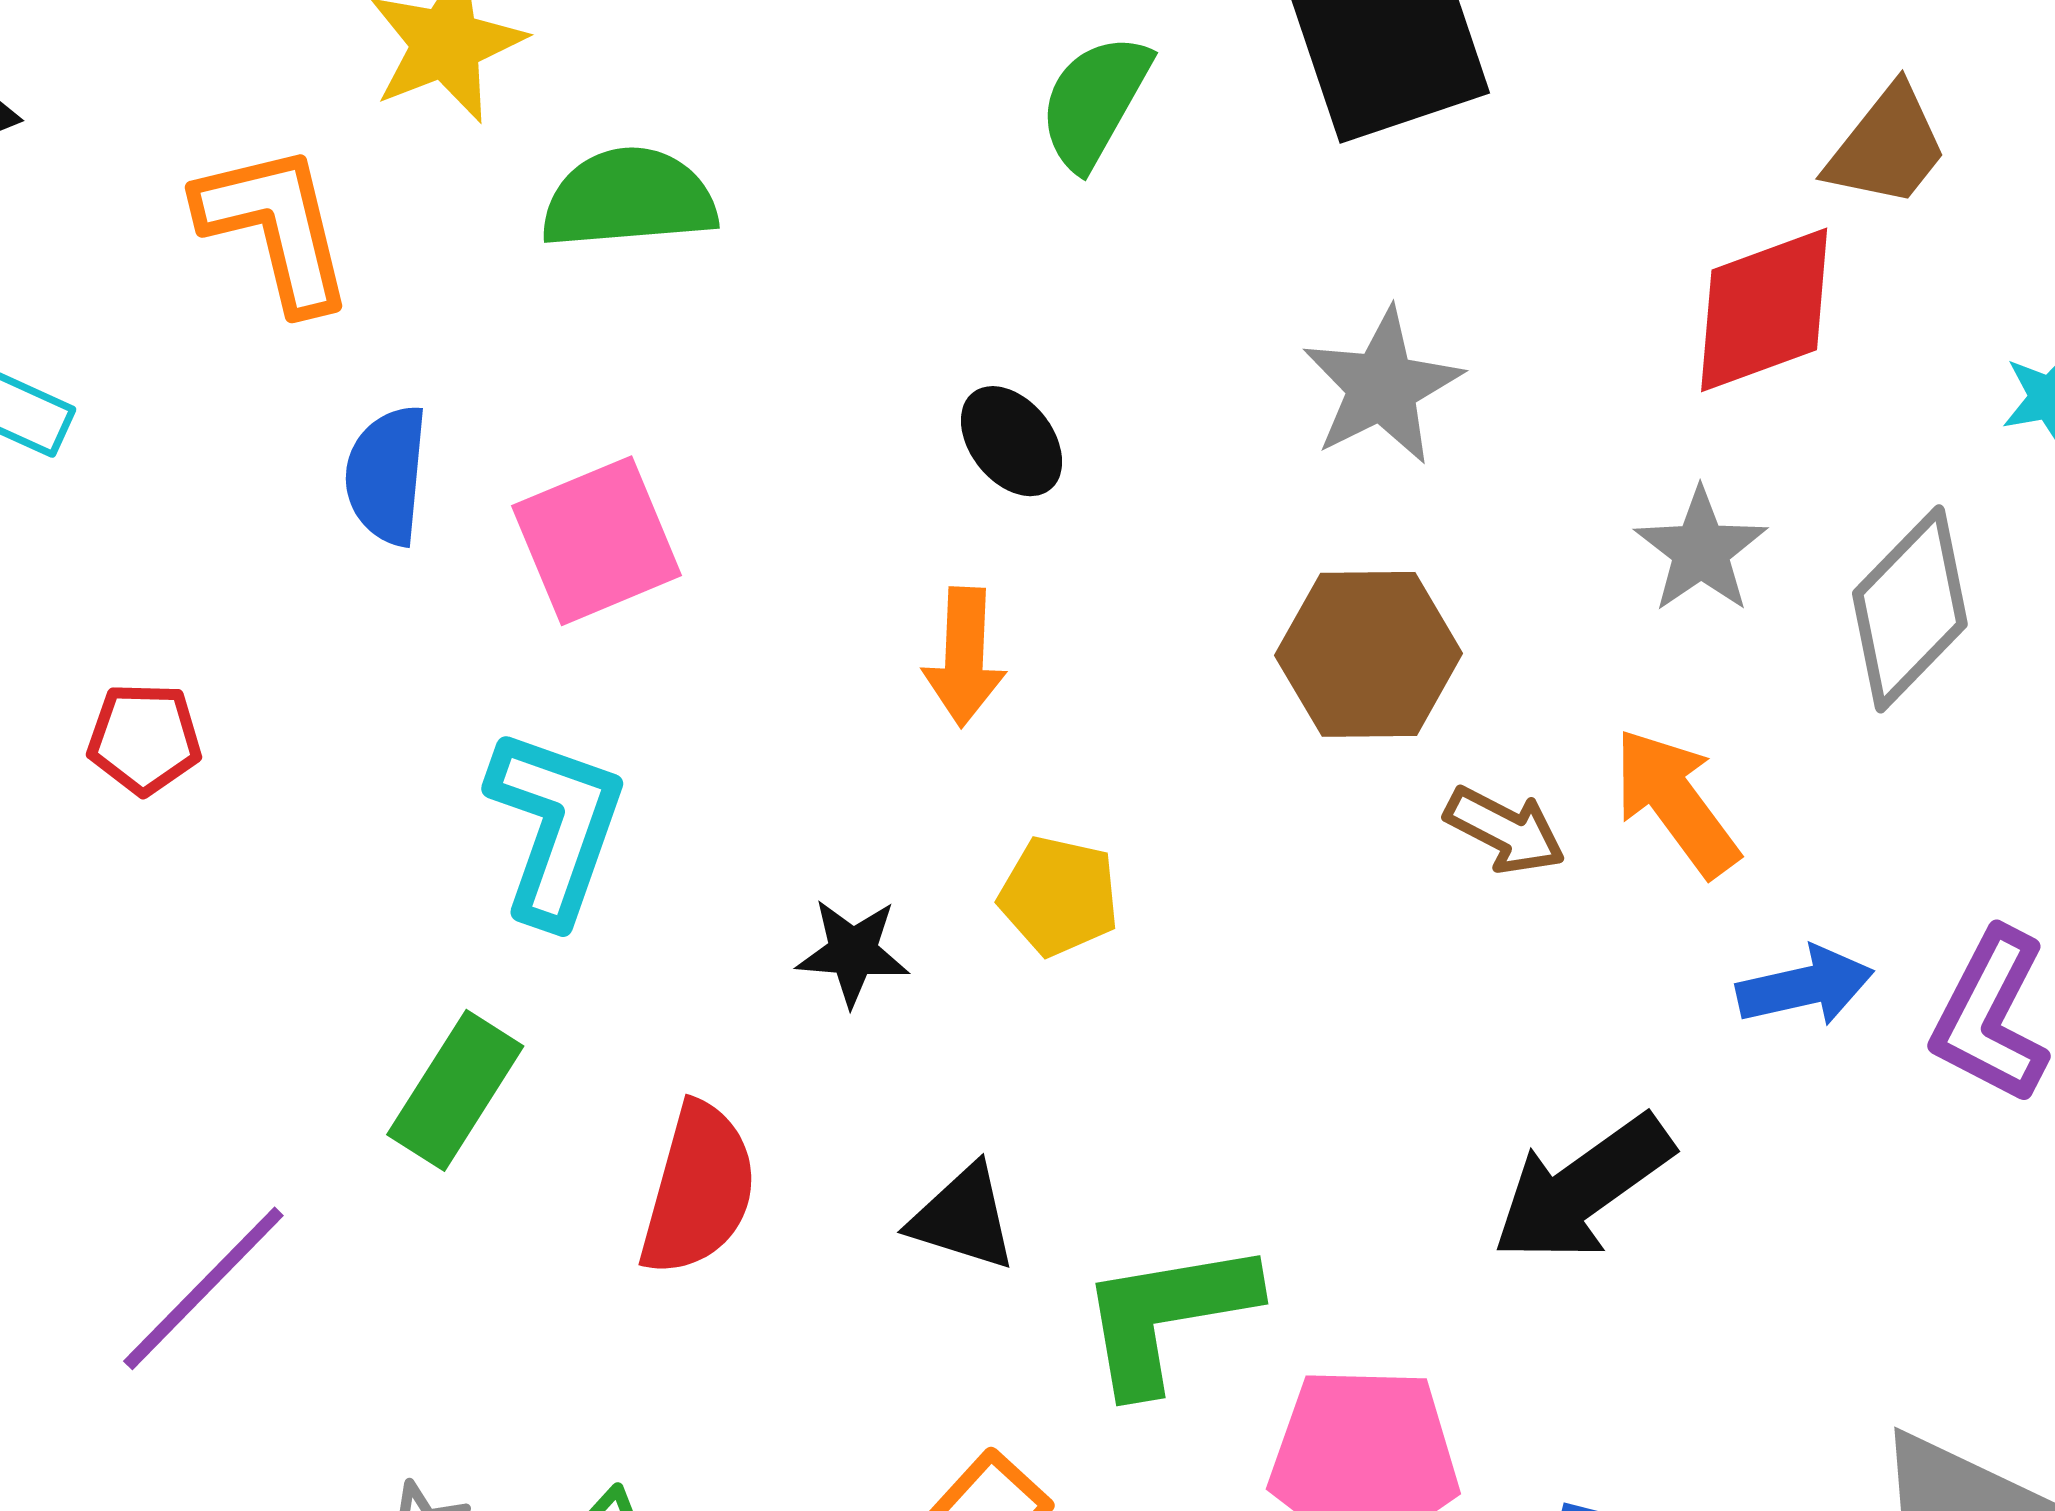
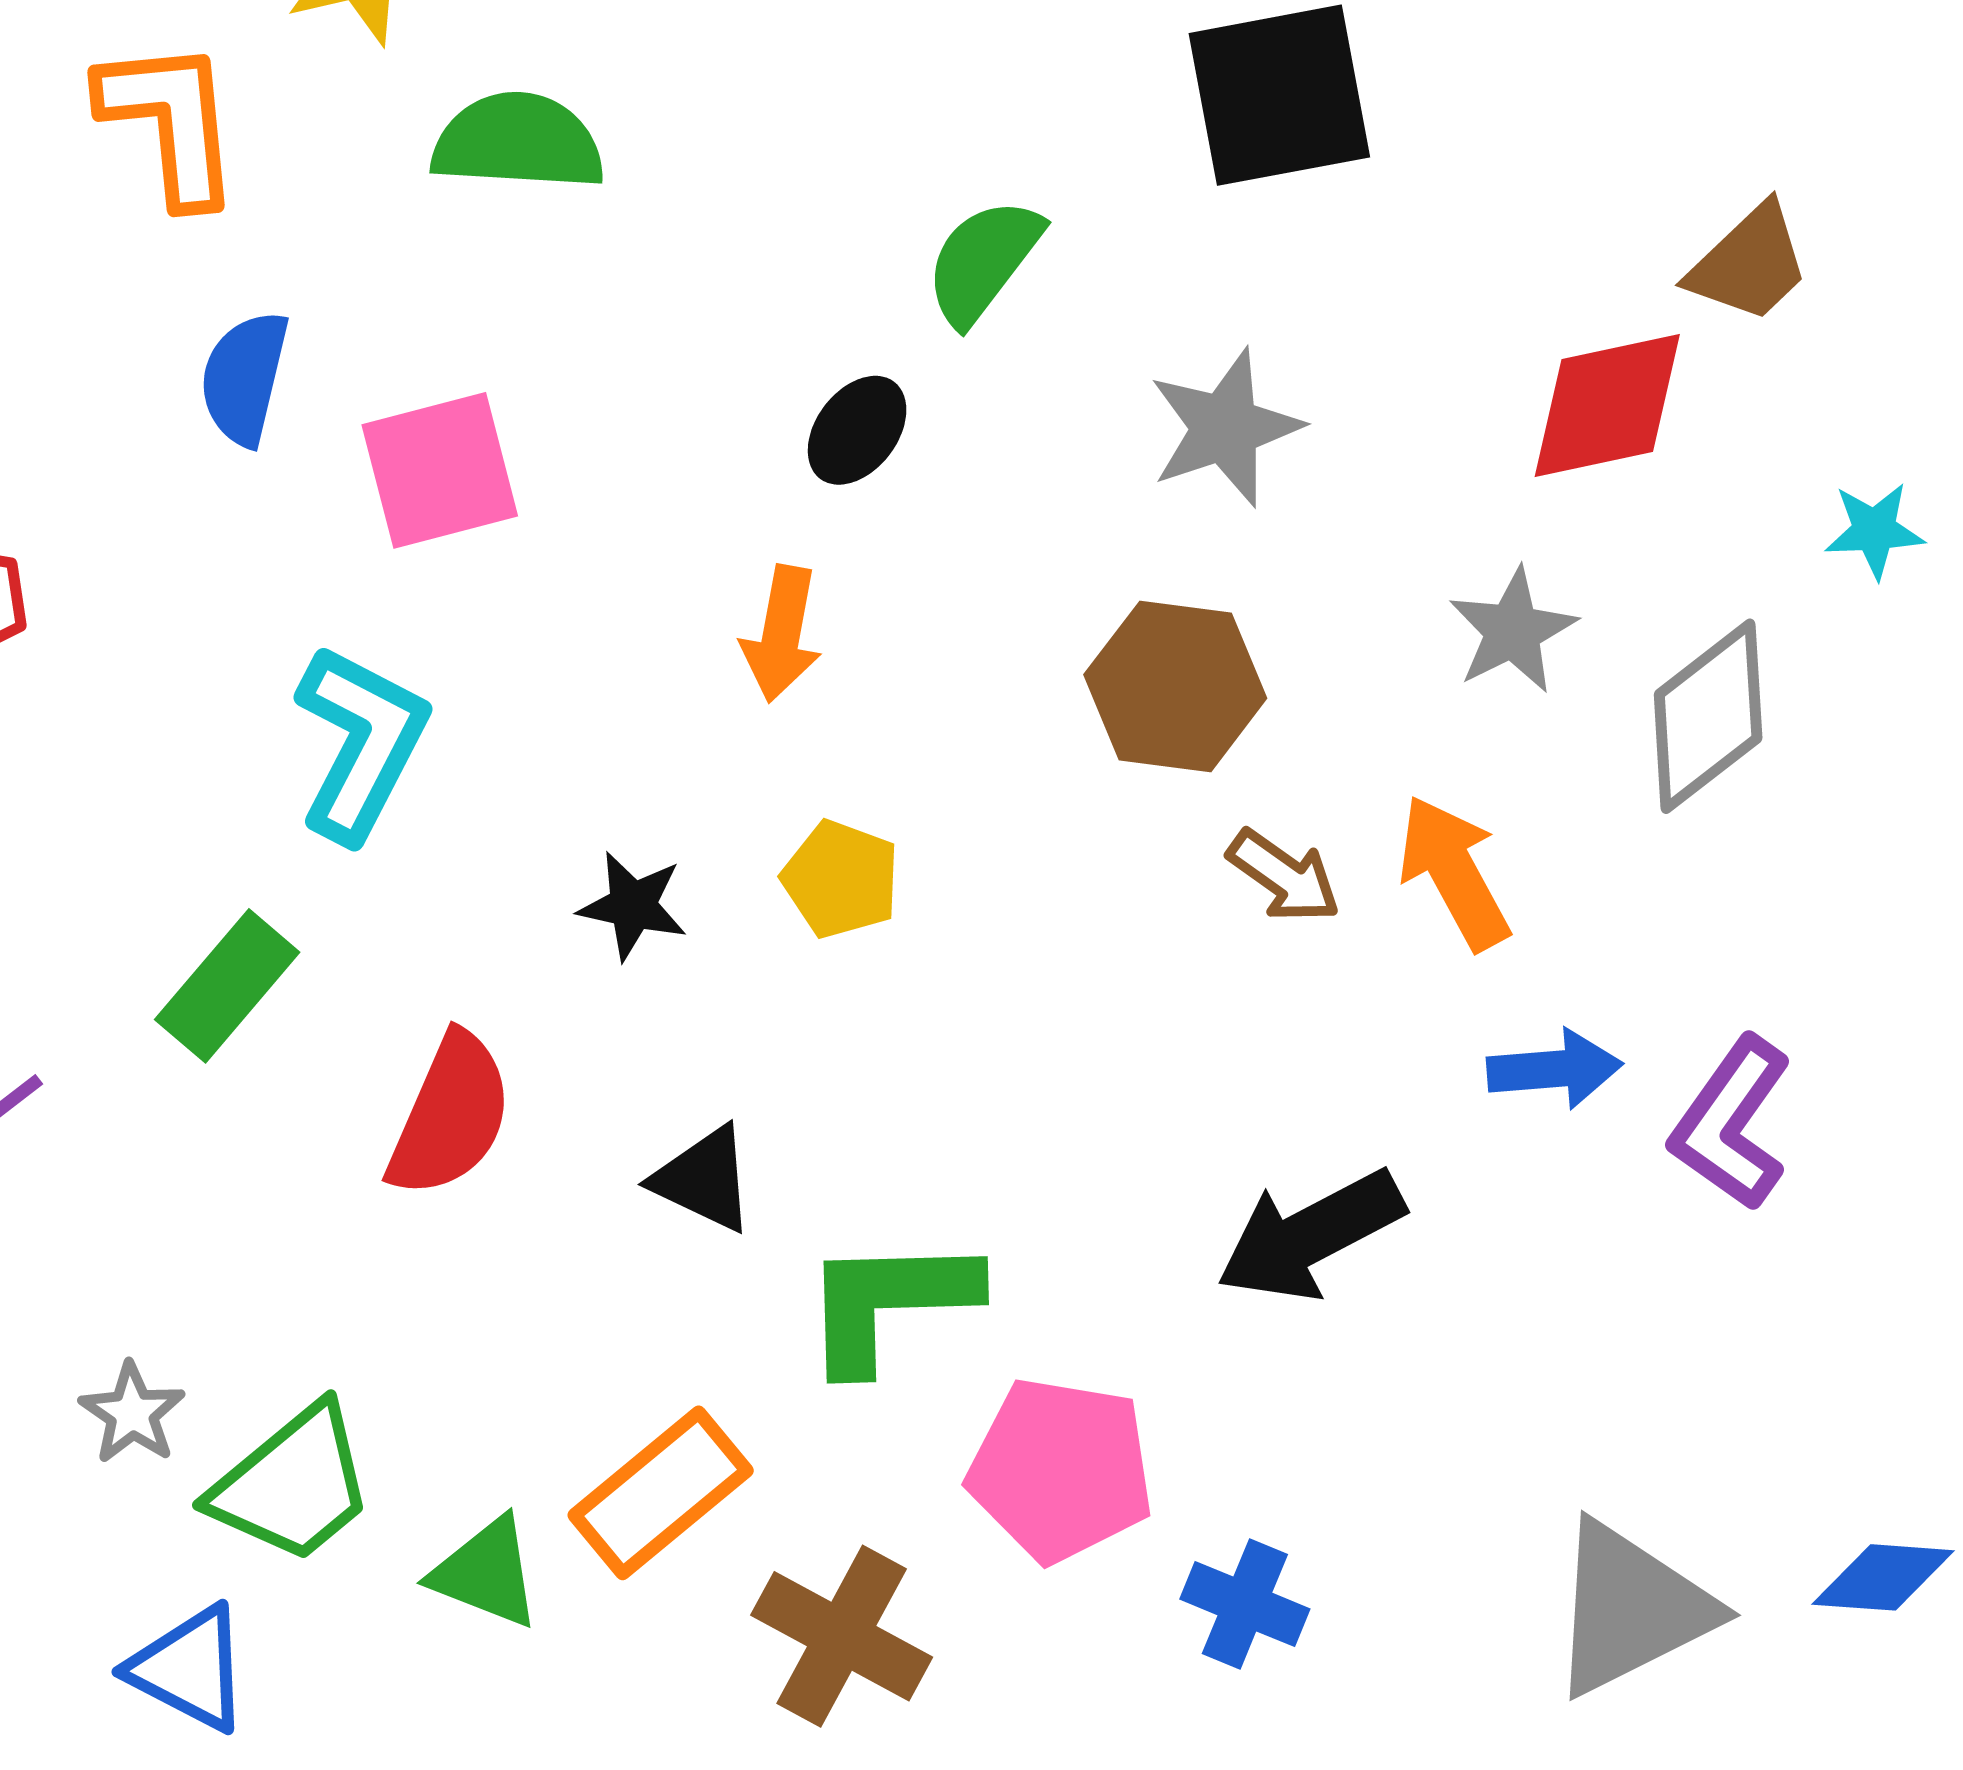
green semicircle: (1095, 101) -> (983, 261), moved
black ellipse: (1012, 441) -> (857, 430), turned 68

